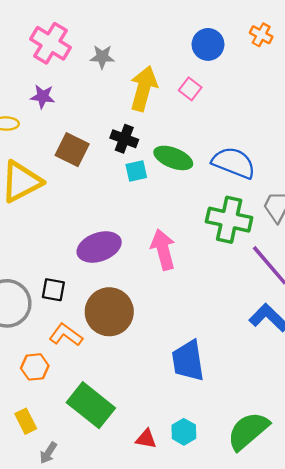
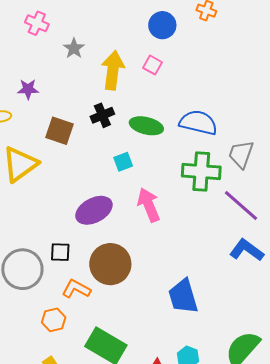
pink cross: (50, 43) -> (37, 23), moved, size x0.7
gray star: (102, 57) -> (74, 48), turned -30
black cross: (124, 139) -> (102, 115), turned -35
cyan square: (136, 171) -> (123, 162), moved

